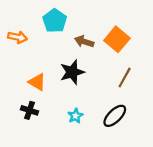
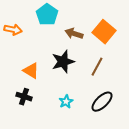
brown line: (125, 78) -> (97, 67), moved

